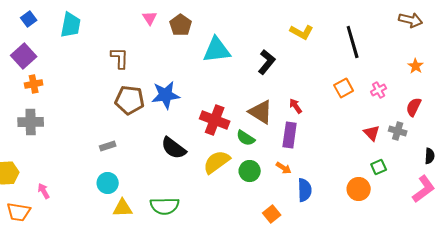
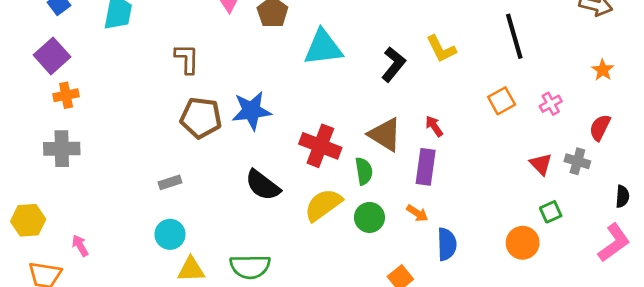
yellow L-shape: (302, 32) -> (441, 49), moved, turned 35
green semicircle: (246, 138) -> (364, 171), turned -132

